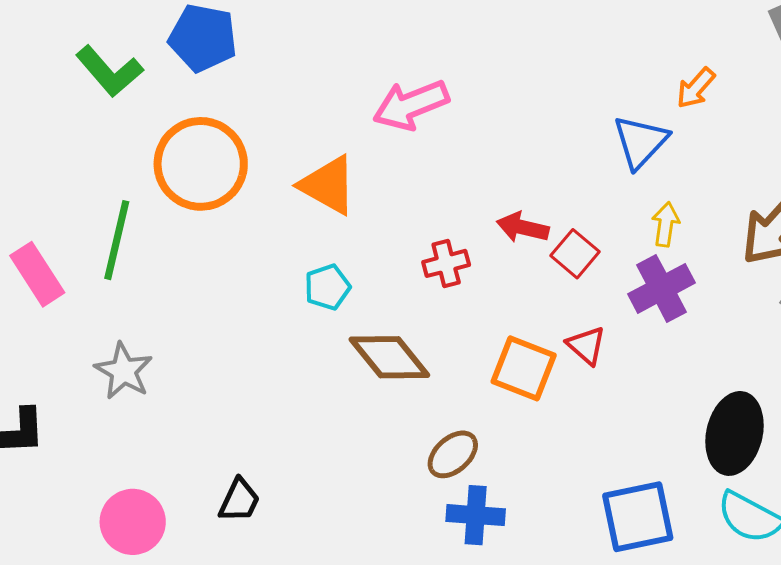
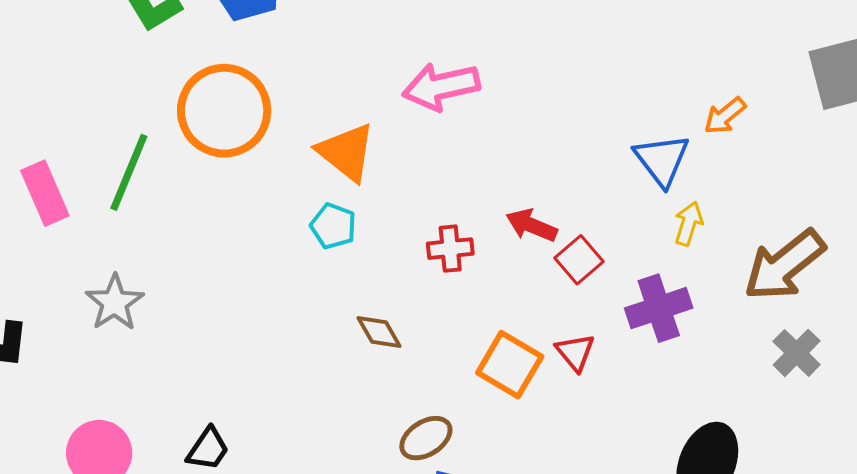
blue triangle: (640, 142) -> (662, 160), turned -30
yellow arrow: (666, 224) -> (689, 224), moved
cyan pentagon: (327, 287) -> (333, 226), moved, turned 30
brown diamond: (389, 357) -> (379, 332), size x0.6

